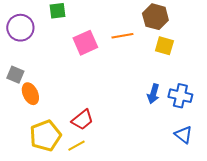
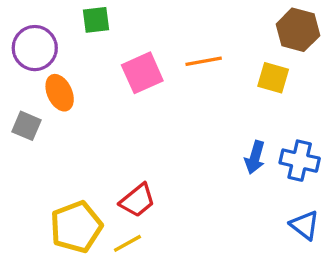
brown hexagon: (155, 17) -> (298, 30), moved
orange ellipse: (30, 94) -> (60, 93), moved

